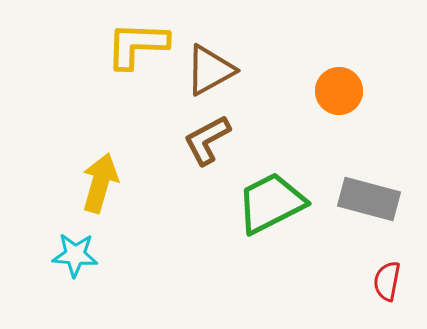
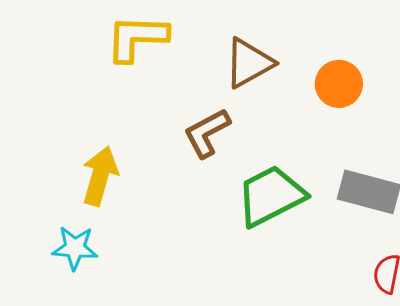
brown triangle: (210, 70) -> (249, 63), moved

